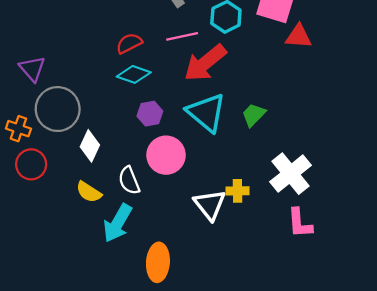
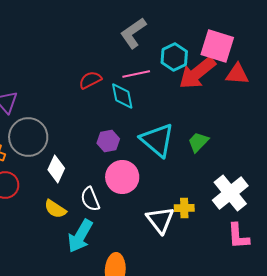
red arrow: (205, 63) -> (197, 73), moved
cyan diamond: (134, 74) -> (122, 96), moved, turned 60

